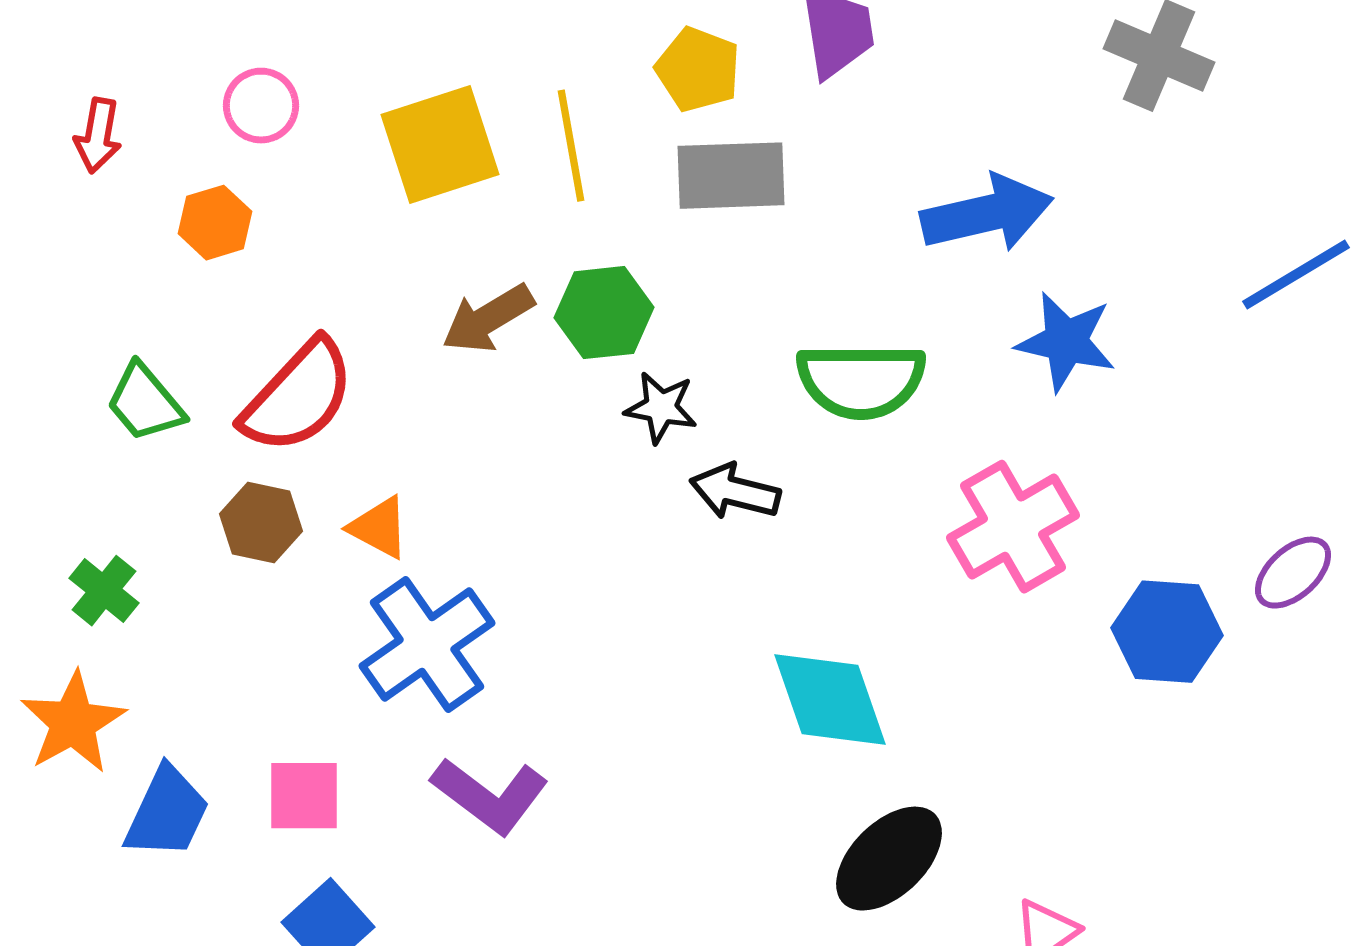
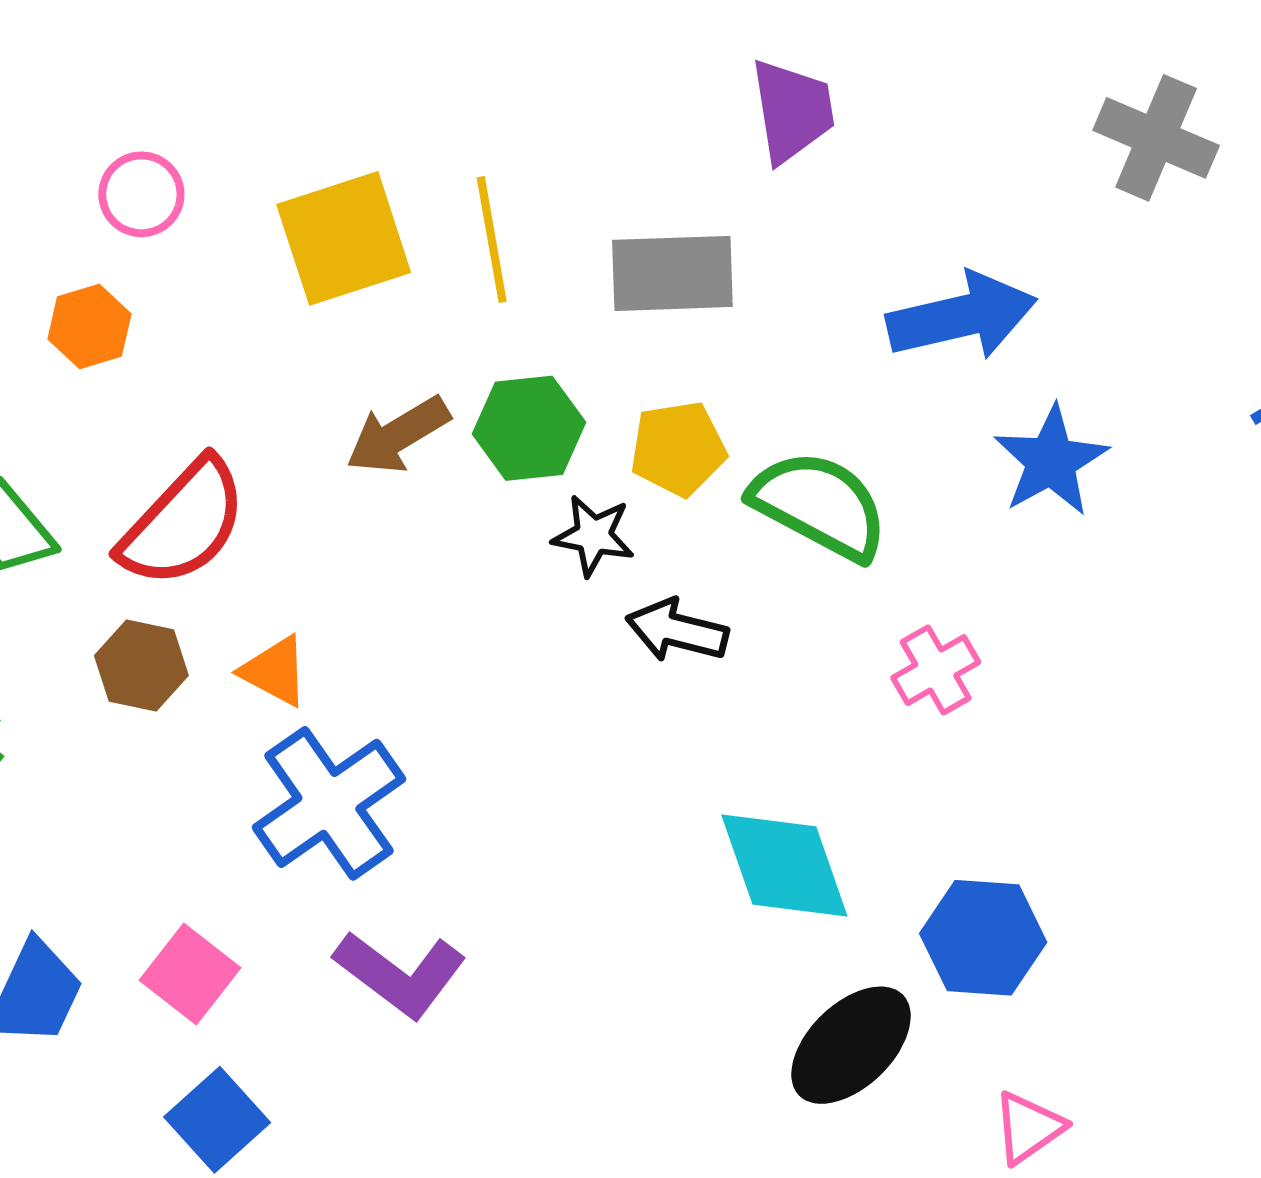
yellow pentagon: (698, 70) -> (678, 449), moved, turned -30
blue star: (1066, 342) -> (1051, 461), turned 30
green semicircle: (861, 381) -> (819, 505), turned -152
pink cross: (1013, 527) -> (936, 670), moved, size x0.6
blue hexagon: (1167, 632) -> (983, 938), moved
pink square: (304, 796) -> (190, 974), turned 38

